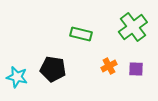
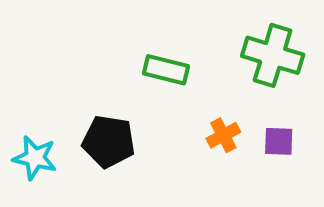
green cross: (133, 27) -> (273, 55), turned -36

